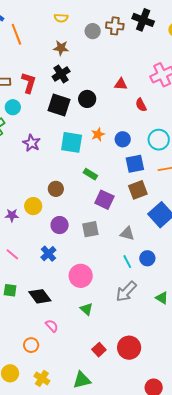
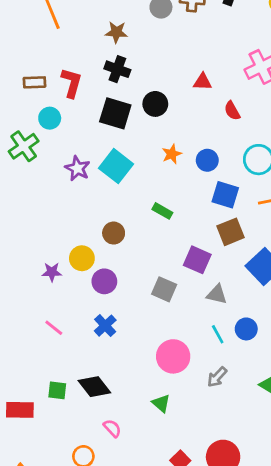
black cross: (61, 74) -> (117, 69), turned -36
cyan square: (72, 142) -> (116, 166), moved, turned 30
blue square: (135, 164) -> (225, 195), turned 30
purple square: (104, 200) -> (197, 260), moved
purple circle: (60, 225) -> (104, 281), moved
gray square: (90, 229) -> (164, 289), turned 36
pink circle: (81, 276) -> (173, 356), moved
green square: (10, 290) -> (57, 390), moved
gray arrow: (126, 292) -> (217, 377), size x0.7

